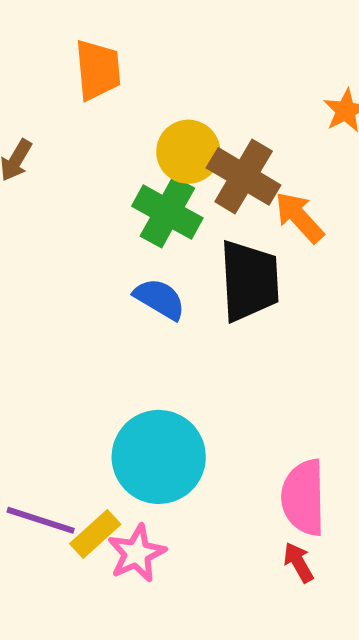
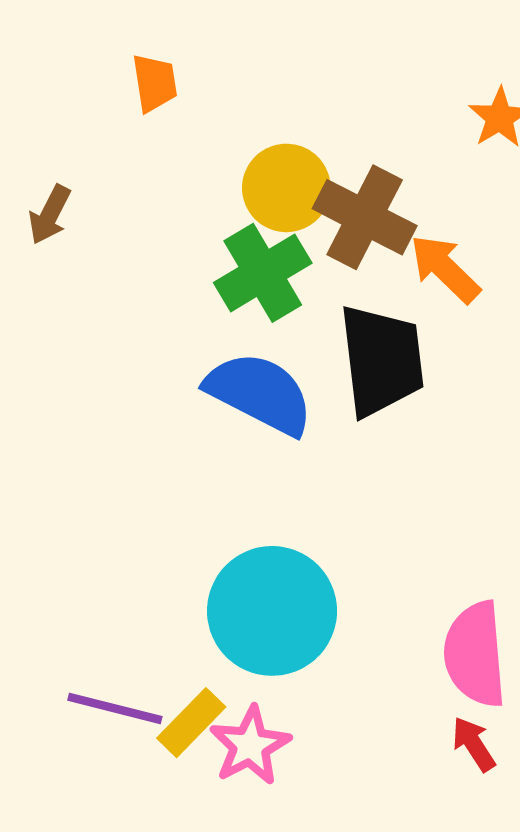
orange trapezoid: (98, 70) -> (155, 83), size x0.7
green cross: (167, 212) -> (263, 273), turned 34
blue semicircle: (160, 299) -> (260, 393), size x1.5

